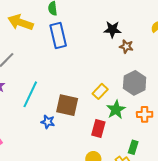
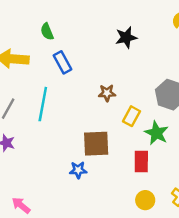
blue rectangle: (58, 35) -> (62, 62), size x0.7
brown star: (126, 46) -> (107, 93), moved
cyan line: (30, 94) -> (43, 104), moved

